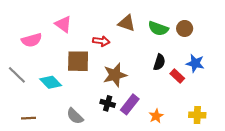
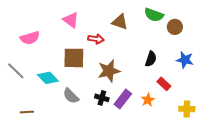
pink triangle: (63, 24) -> (71, 20), moved
green semicircle: (158, 28) -> (154, 15), moved
red rectangle: (177, 76) -> (164, 84), moved
gray semicircle: (75, 116) -> (71, 96), moved
orange star: (156, 116) -> (148, 100), moved

